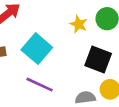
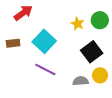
black square: (98, 59) -> (92, 52), turned 30

